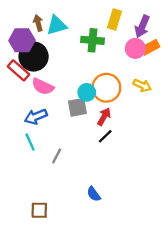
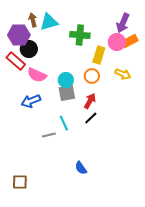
yellow rectangle: (114, 19) -> (99, 55), moved
black circle: (34, 56) -> (29, 49), size x0.7
orange circle: (106, 88) -> (92, 76), size x0.6
cyan circle: (87, 92) -> (66, 80), moved
cyan line: (30, 142) -> (64, 123), moved
gray line: (57, 156) -> (49, 135), turned 48
brown square: (39, 210) -> (20, 182), moved

